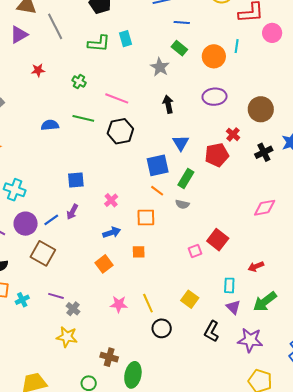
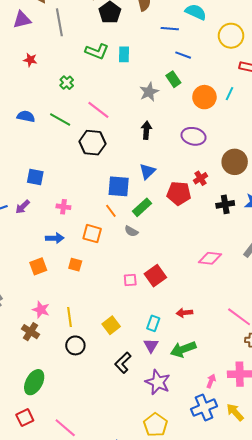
pink cross: (111, 200) -> (63, 207), turned 32
brown cross: (109, 357) -> (30, 332), moved

